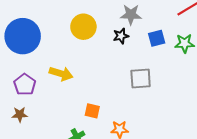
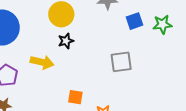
black star: (121, 36) -> (66, 41), moved

